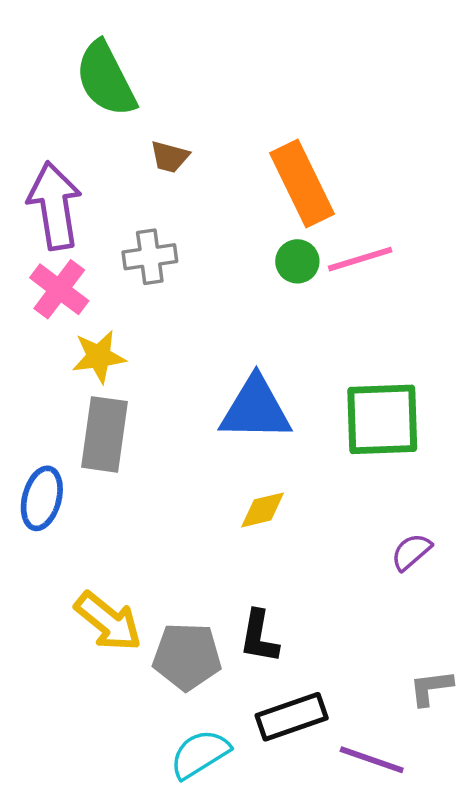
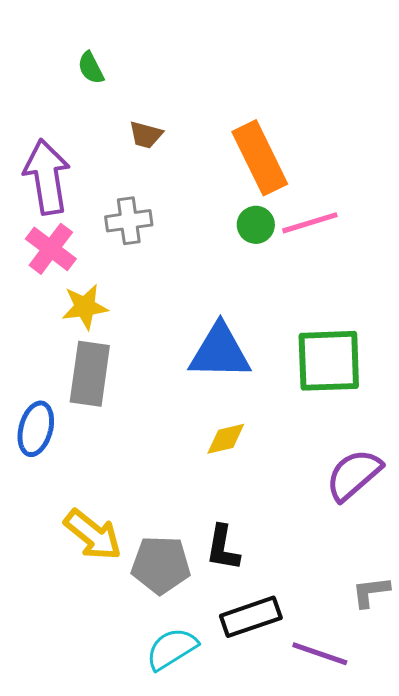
green semicircle: (106, 79) -> (91, 68), size x0.5
purple semicircle: (411, 552) -> (354, 475), size x1.6

